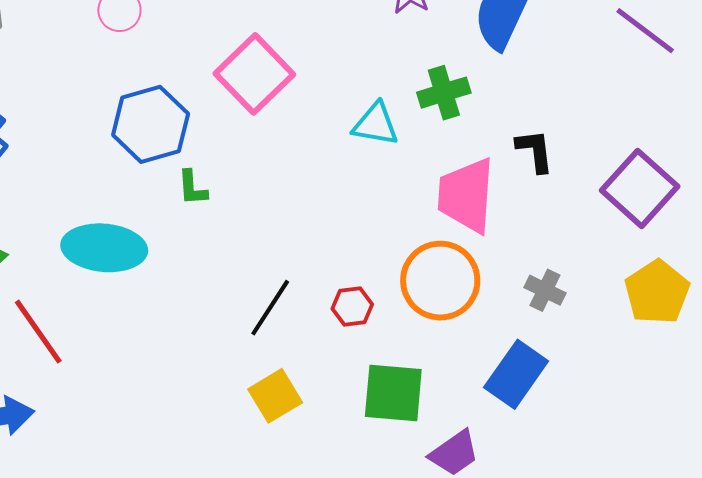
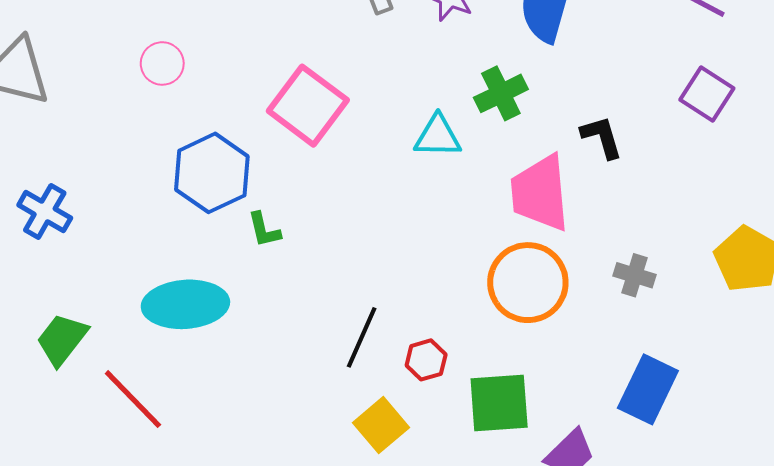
purple square: (640, 188) -> (707, 94), moved, size x0.7
red hexagon: (352, 306) -> (426, 360), moved
blue rectangle: (516, 374) -> (648, 389), moved

